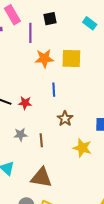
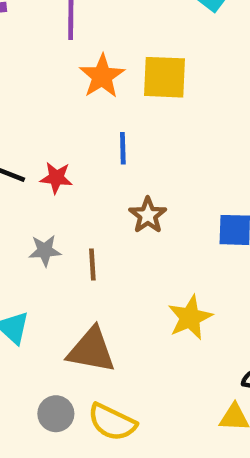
orange star: (44, 58) -> (102, 76), turned -30
yellow star: (82, 148) -> (190, 318), moved, turned 30

